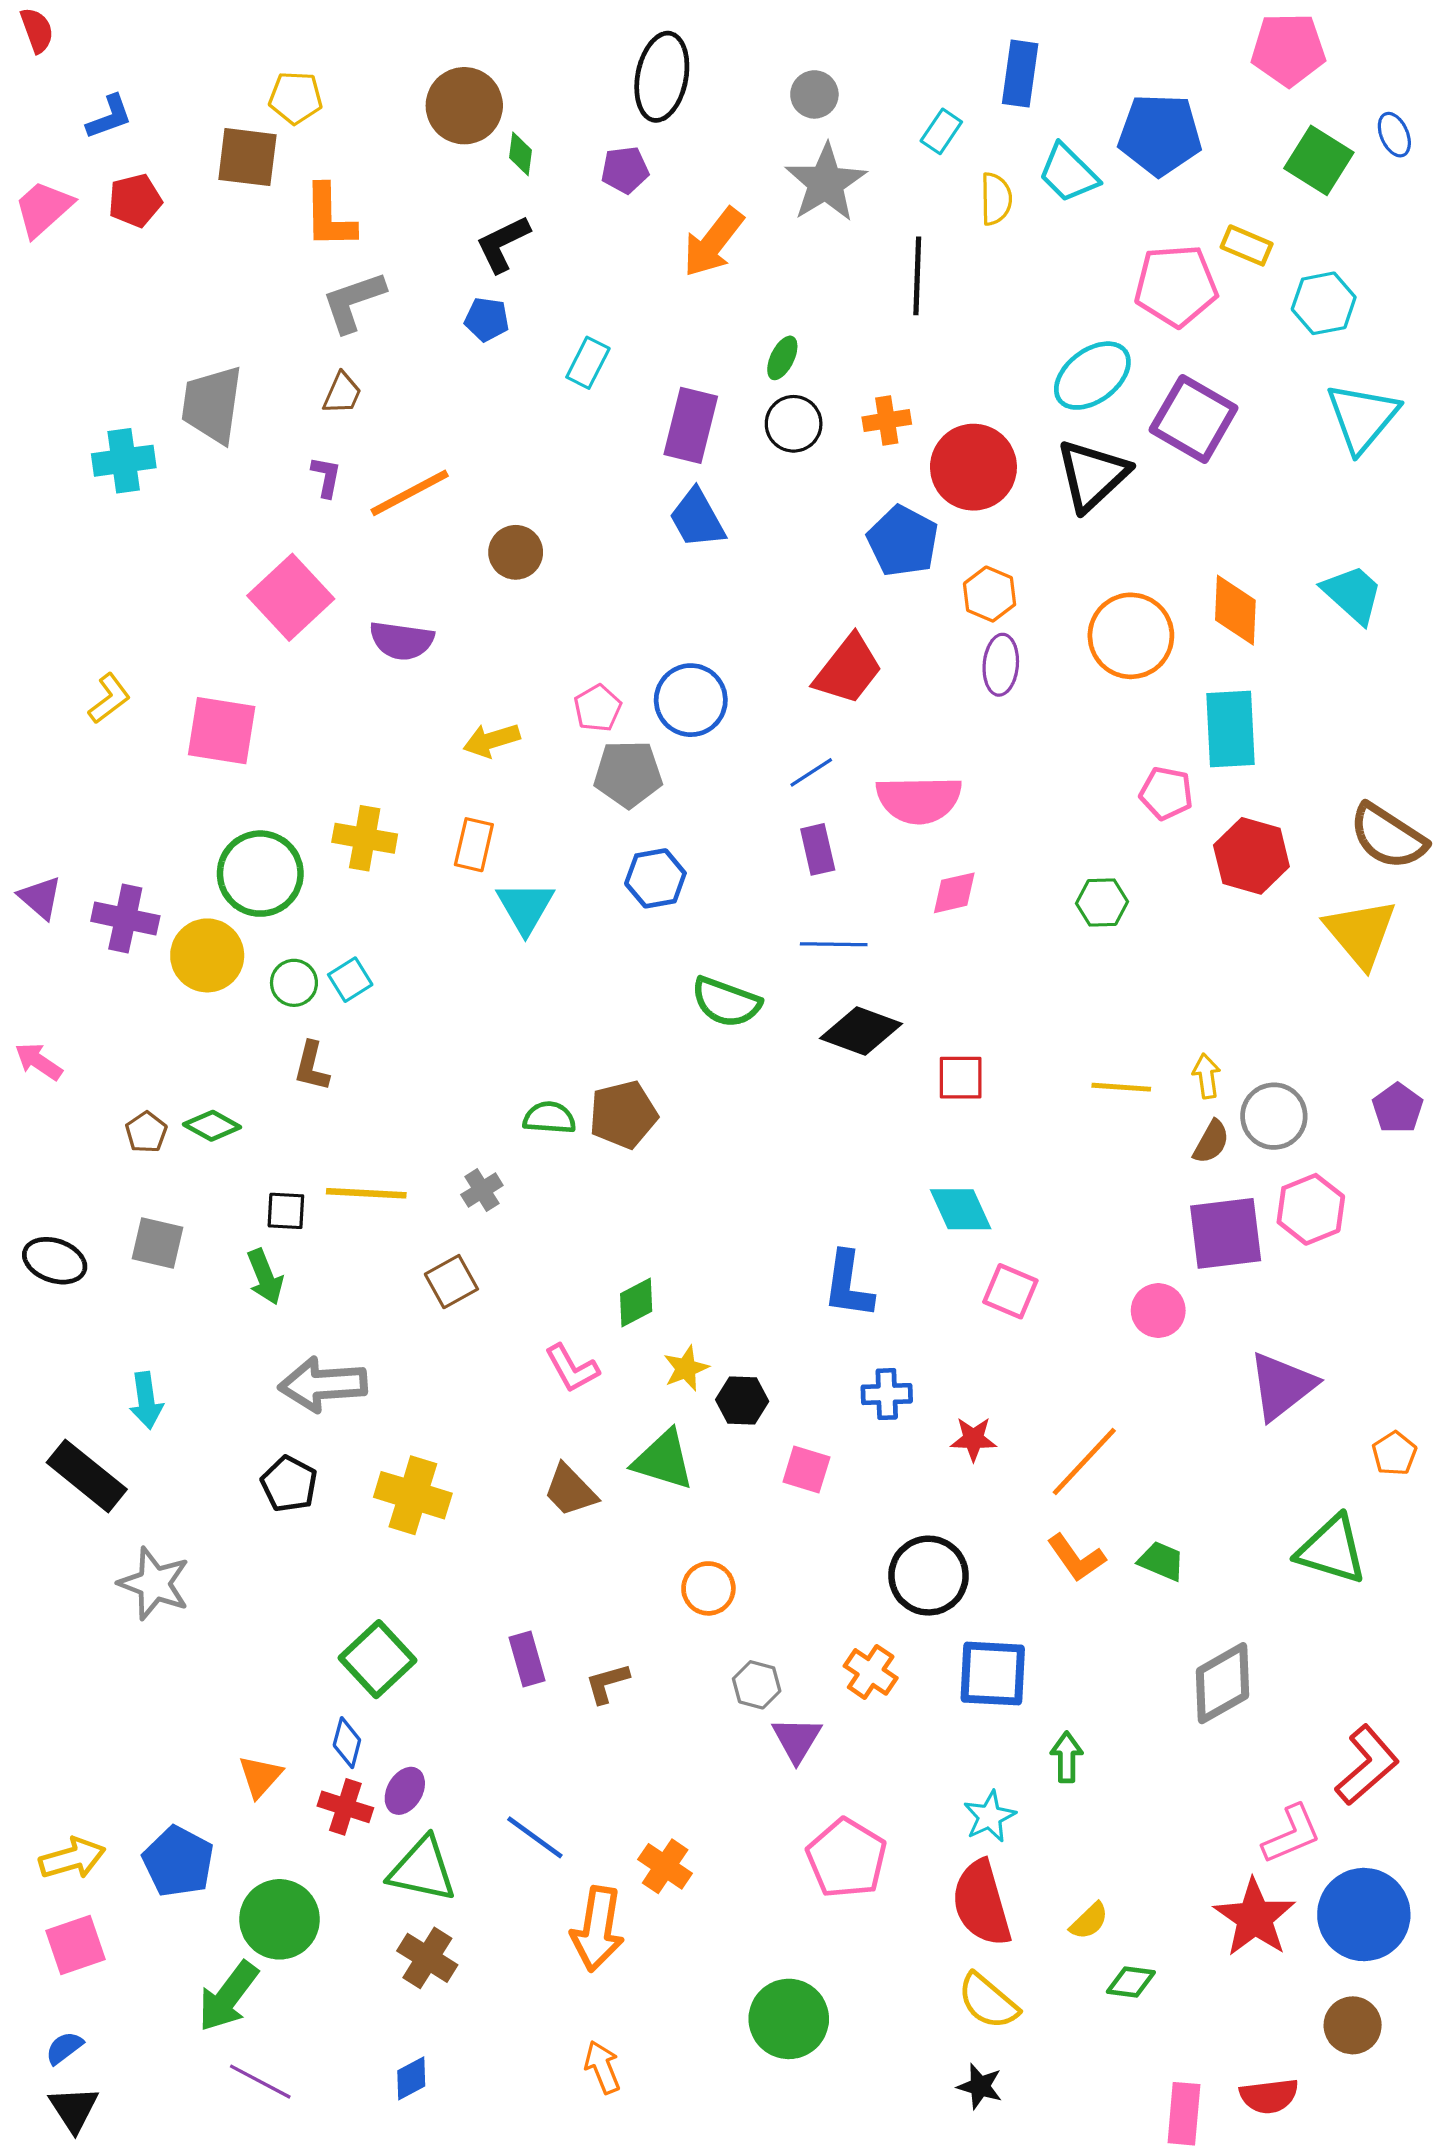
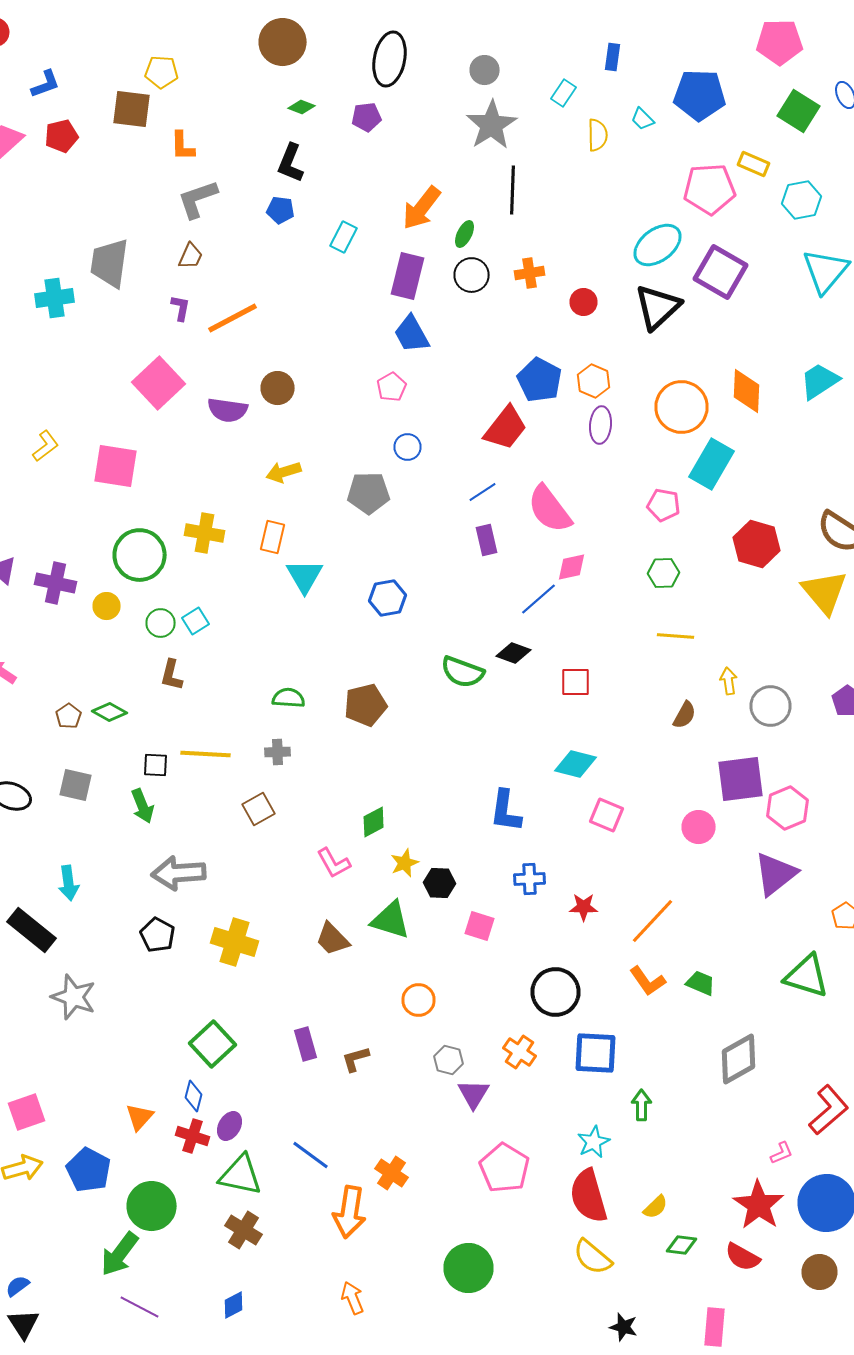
blue rectangle: (1020, 74) -> (612, 57), size x0.7
brown circle: (464, 106) -> (282, 42), moved
green diamond: (520, 154) -> (302, 107), turned -76
cyan trapezoid: (1068, 173) -> (642, 119), size x0.6
orange L-shape: (329, 217) -> (182, 146), size x0.7
orange arrow: (713, 242) -> (422, 208), moved
black L-shape: (503, 244) -> (290, 163), turned -42
black line: (917, 276) -> (512, 190), moved
red circle: (973, 467) -> (584, 302), size x0.5
blue pentagon: (903, 541) -> (540, 380), moved
brown circle: (516, 552) -> (278, 388), moved
cyan trapezoid: (1353, 594) -> (820, 381), turned -75
blue circle: (691, 700) -> (408, 447), size x0.6
pink pentagon: (598, 708) -> (392, 387), moved
cyan rectangle: (1231, 729) -> (712, 464), moved, turned 33
pink pentagon: (1166, 793) -> (664, 505), moved
pink semicircle: (919, 800) -> (550, 509), turned 54
blue hexagon: (655, 878) -> (388, 598), moved
blue line: (834, 944) -> (538, 599), moved, turned -42
yellow circle: (207, 955) -> (106, 606), size x0.6
green semicircle: (726, 1002) -> (462, 672), moved
black diamond: (861, 1031) -> (514, 653), size x0.7
yellow line: (1121, 1087) -> (676, 636), moved
green semicircle: (549, 1118) -> (288, 698), moved
brown semicircle: (1211, 1142) -> (684, 715), moved
gray cross: (482, 1190) -> (278, 752), turned 30
cyan diamond: (961, 1209) -> (576, 764), turned -51
pink hexagon: (1311, 1209) -> (788, 808), moved
pink L-shape: (1292, 1834) -> (782, 1153), size x0.6
pink square: (76, 1945) -> (26, 1112), moved
black star: (980, 2086) -> (624, 1327), moved
red semicircle: (1269, 2096) -> (742, 1257), moved, turned 36

